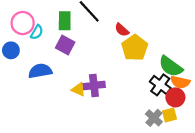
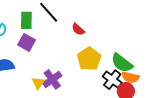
yellow pentagon: (135, 48) -> (89, 59), moved
purple cross: (94, 85) -> (52, 79), turned -30
yellow triangle: (78, 90) -> (38, 83), turned 40

